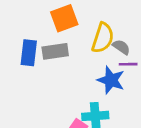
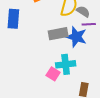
gray rectangle: (55, 51) -> (58, 34), moved

